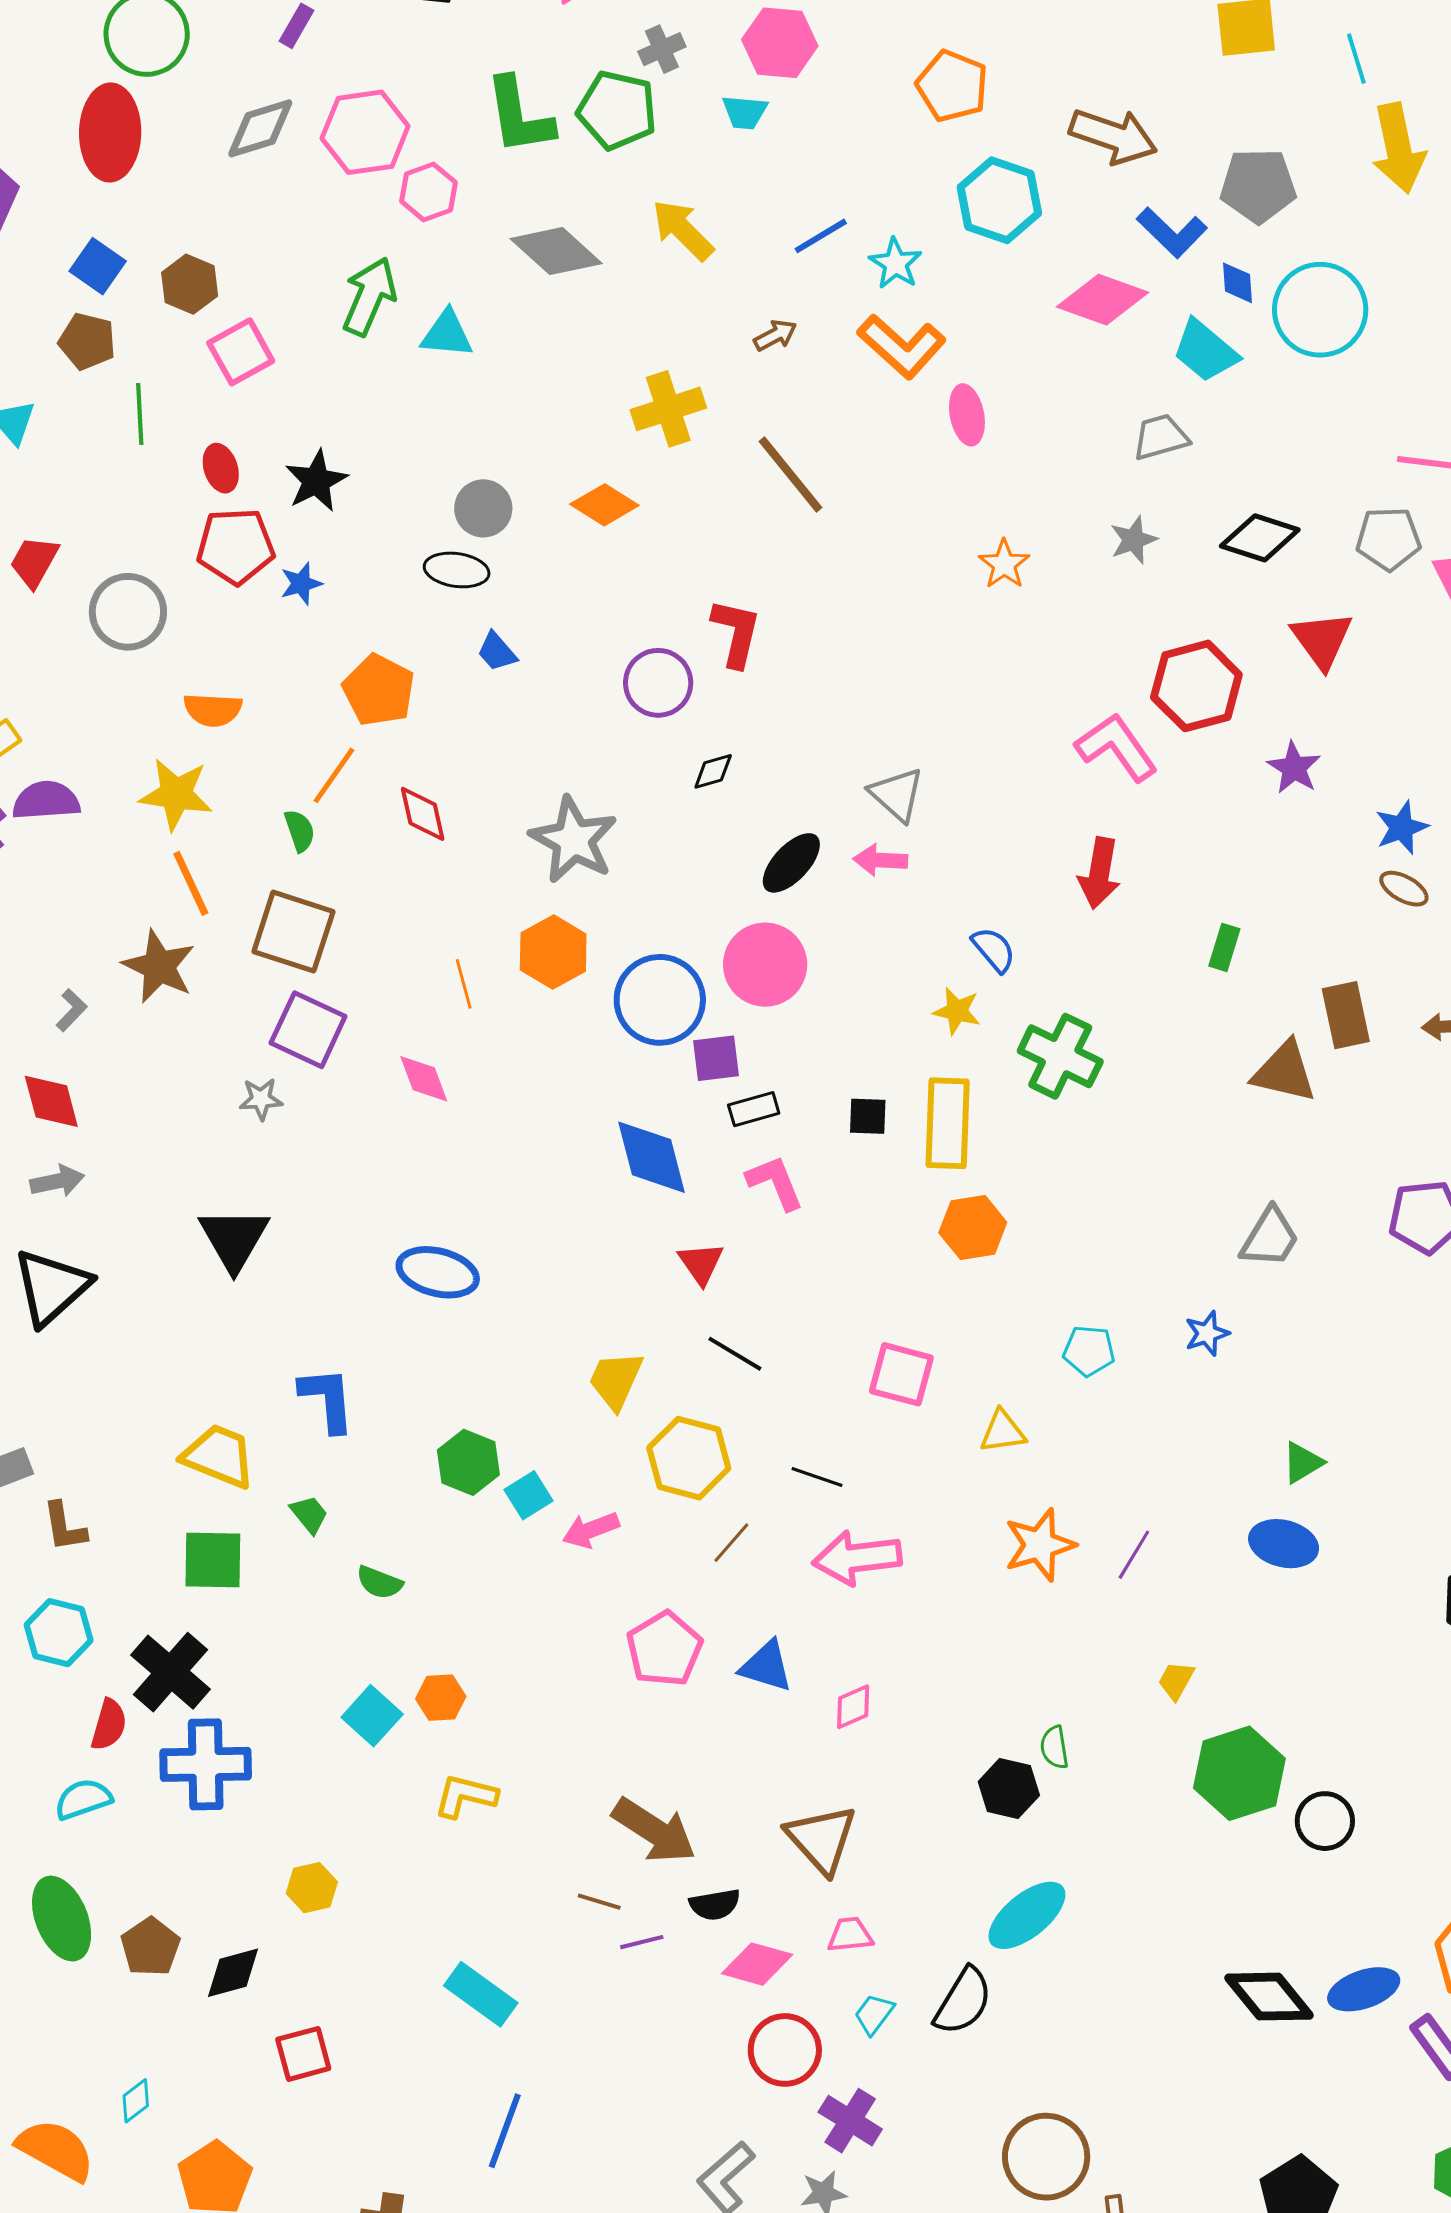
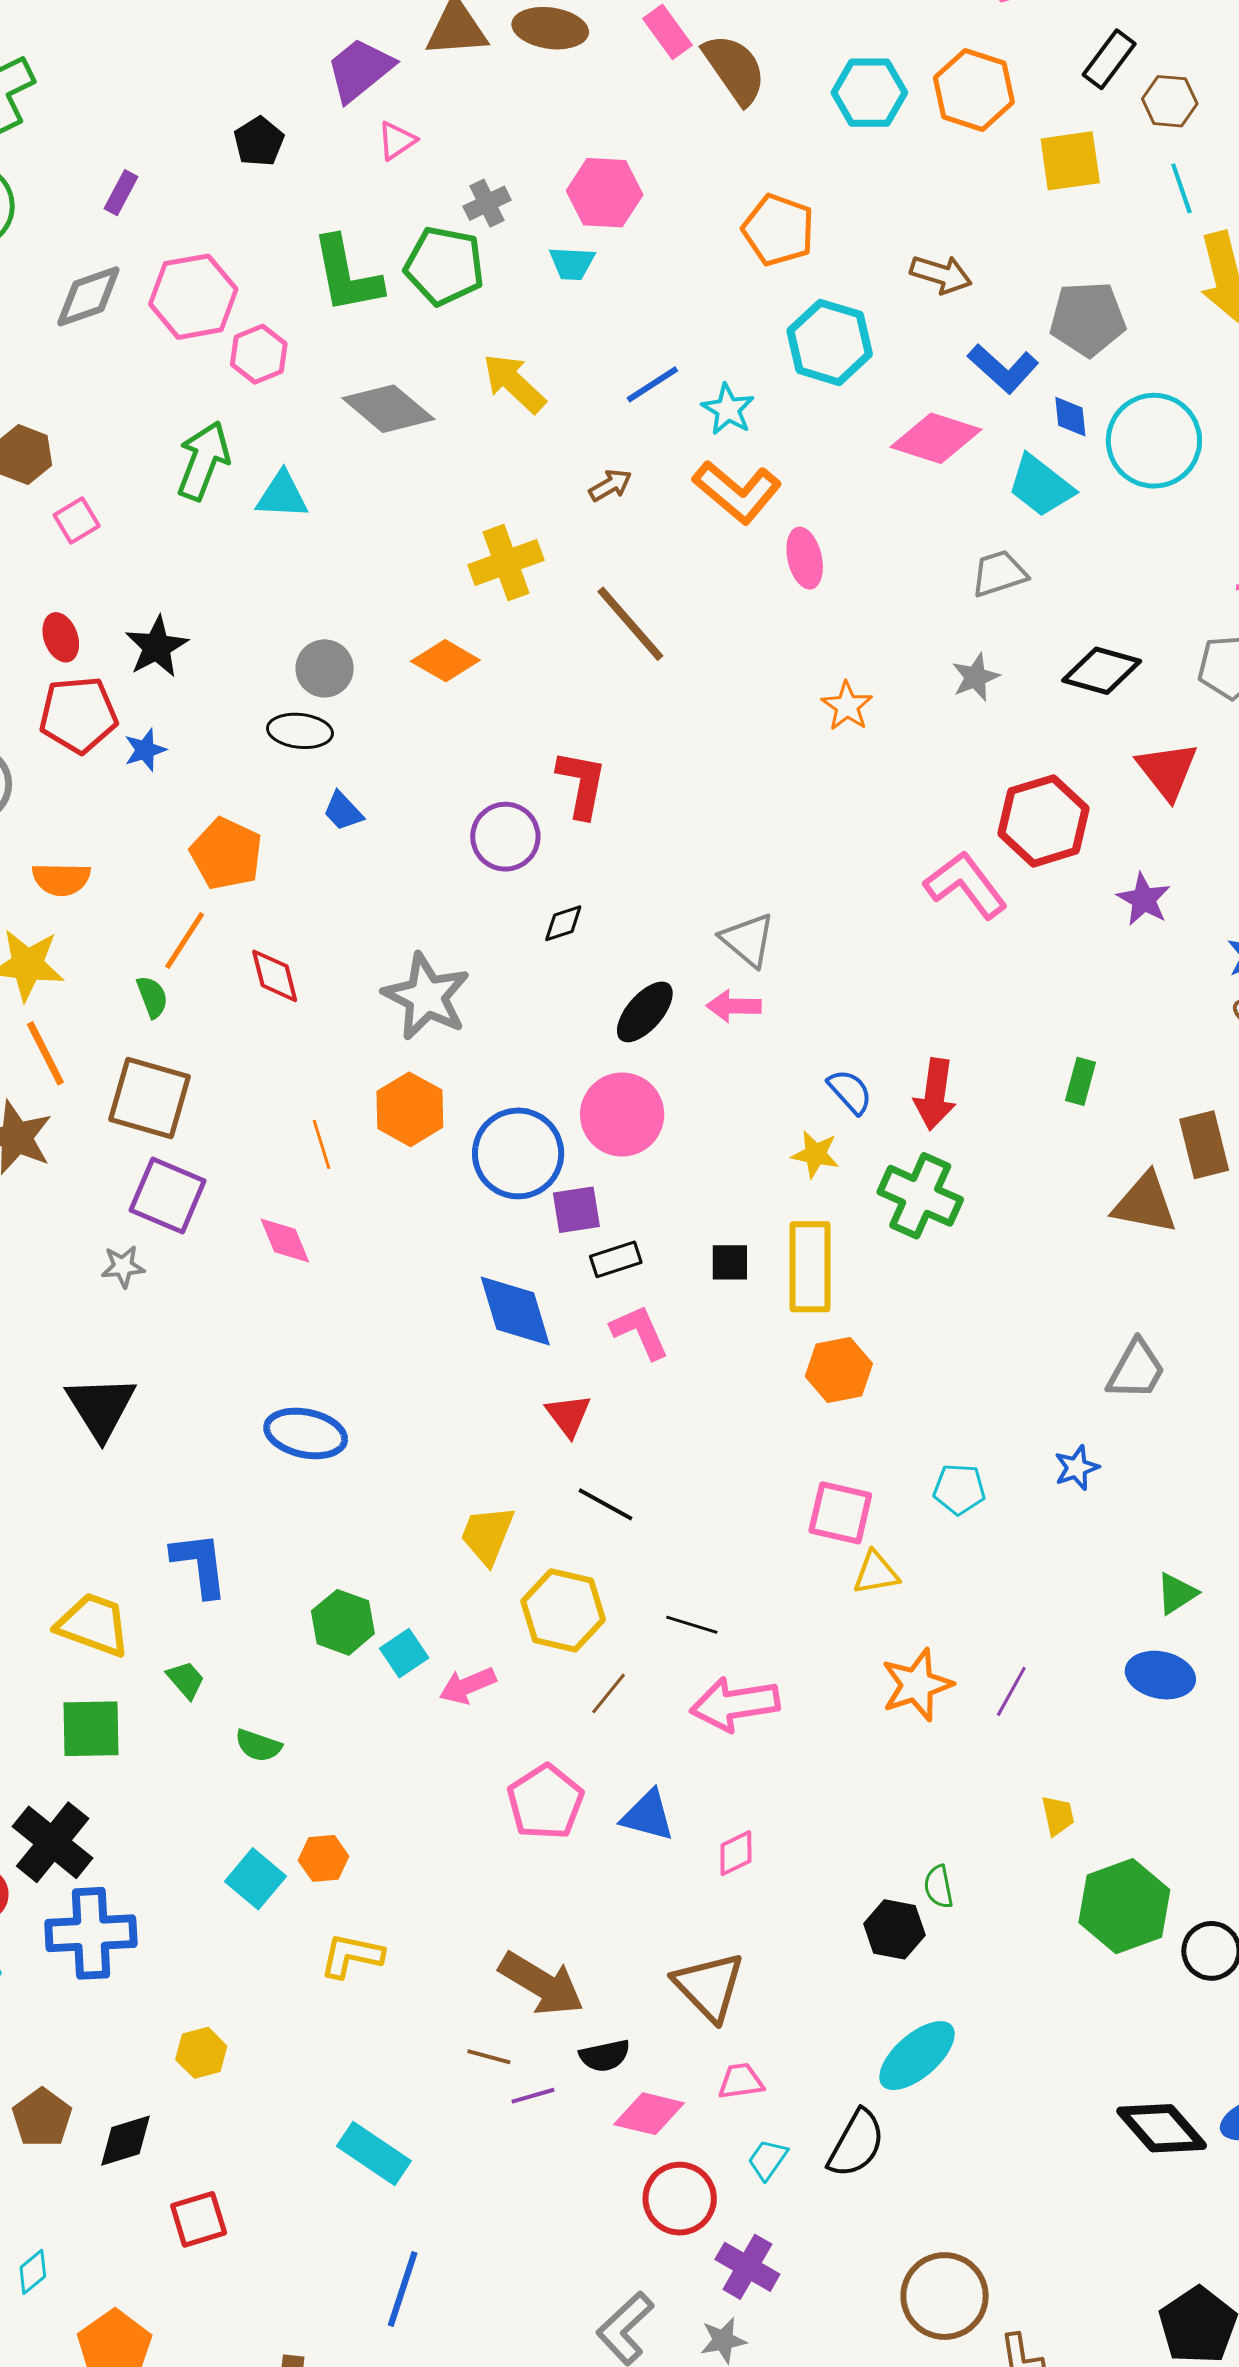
brown arrow: (1113, 136) -> (941, 274), size x0.7
pink square: (241, 352) -> (77, 521), size x0.7
red arrow: (1099, 873) -> (935, 1094), moved
pink square: (901, 1374) -> (840, 1513), moved
yellow trapezoid: (1176, 1680) -> (1058, 1816), turned 141

